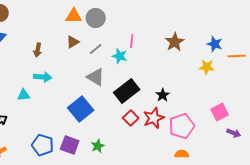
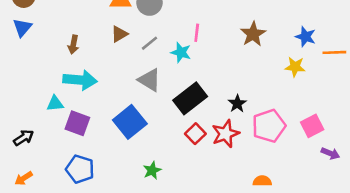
cyan arrow: (43, 77) -> (80, 80), size x1.4
pink pentagon: (182, 126) -> (269, 126), moved
purple square: (70, 145) -> (77, 123), moved

